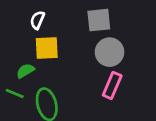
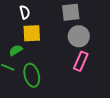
white semicircle: (37, 20) -> (25, 12), turned 144

